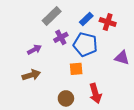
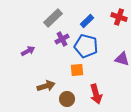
red cross: (108, 22) -> (119, 17), moved
purple arrow: (34, 50) -> (28, 51), moved
brown arrow: (31, 75) -> (46, 86), moved

